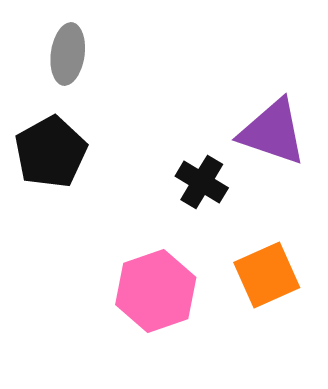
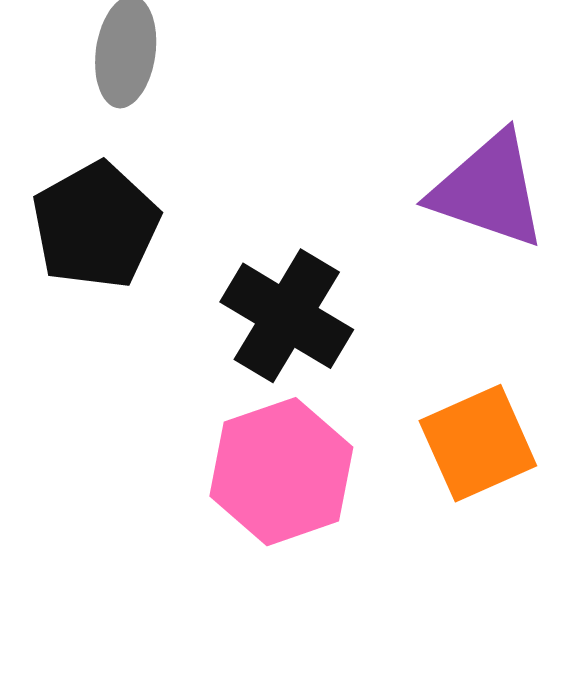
black cross: (202, 182) -> (287, 316), moved, size x1.4

